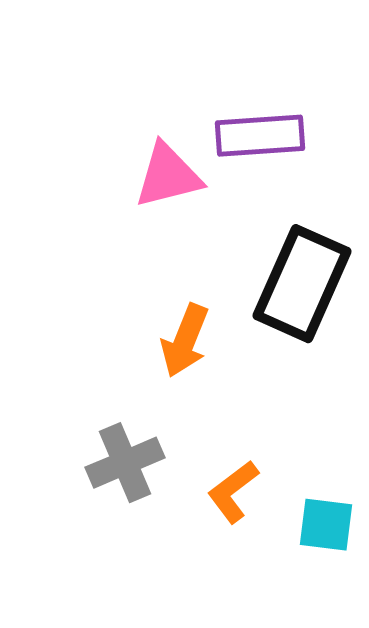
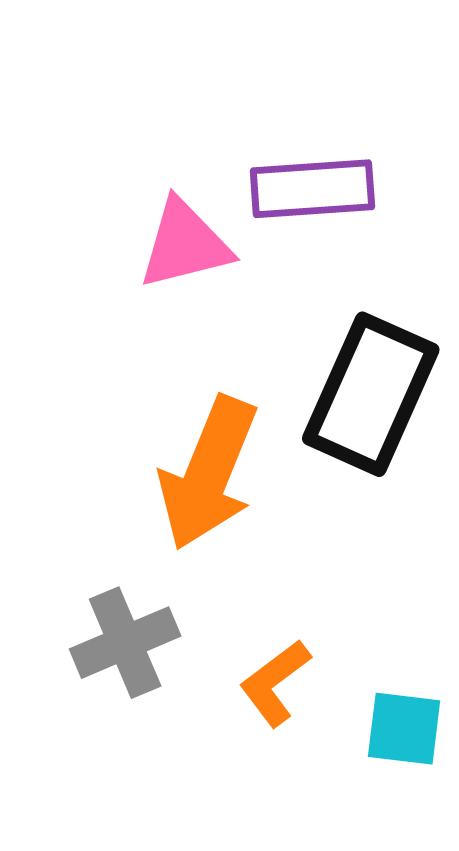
orange arrow: (185, 341) -> (208, 473), size x1.5

